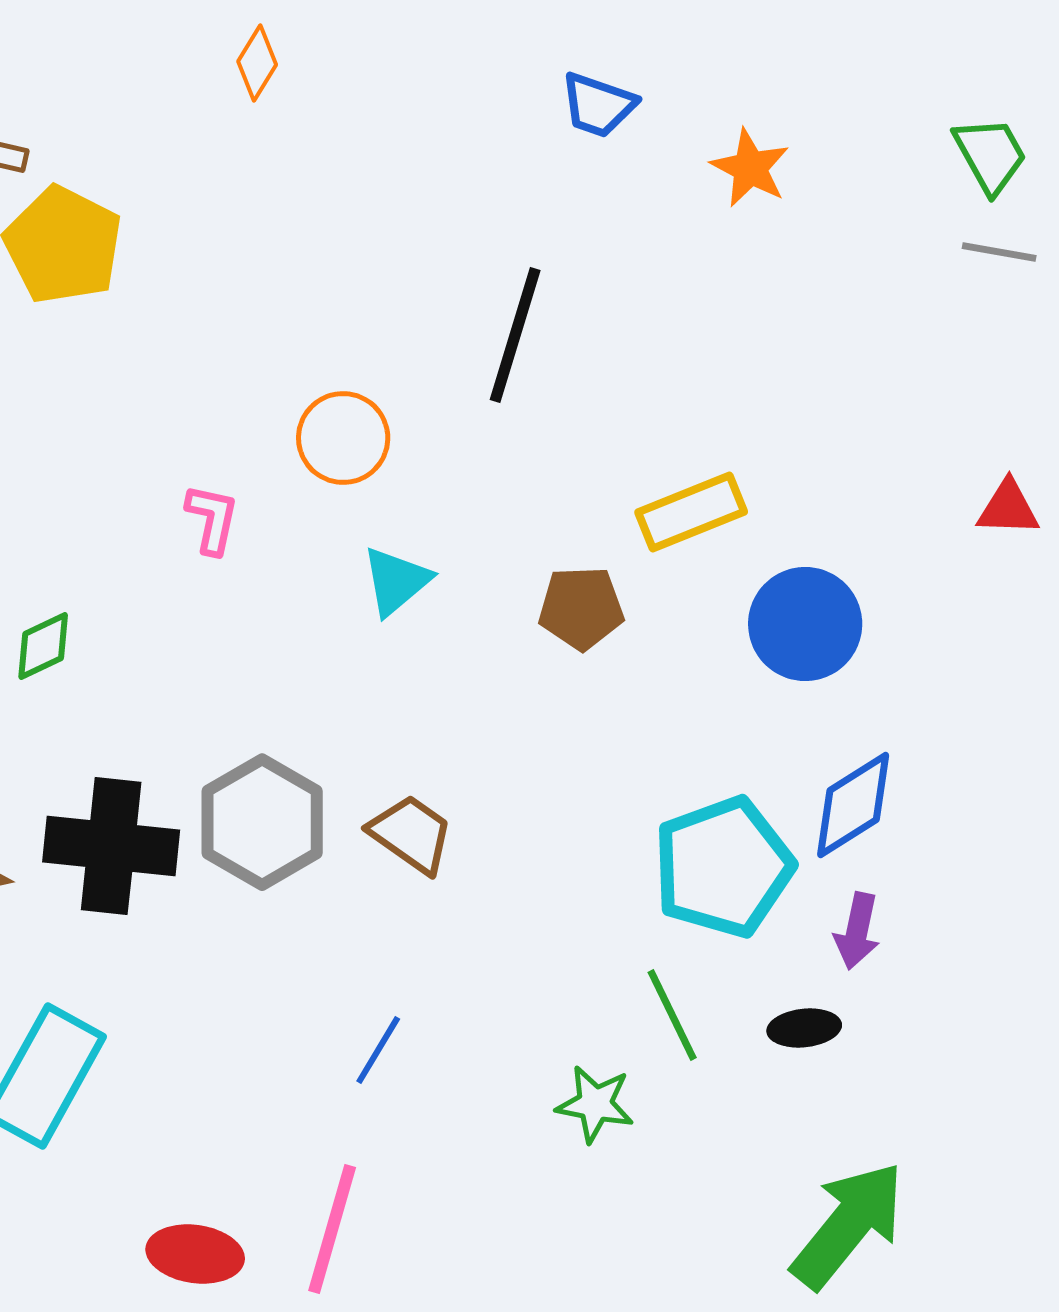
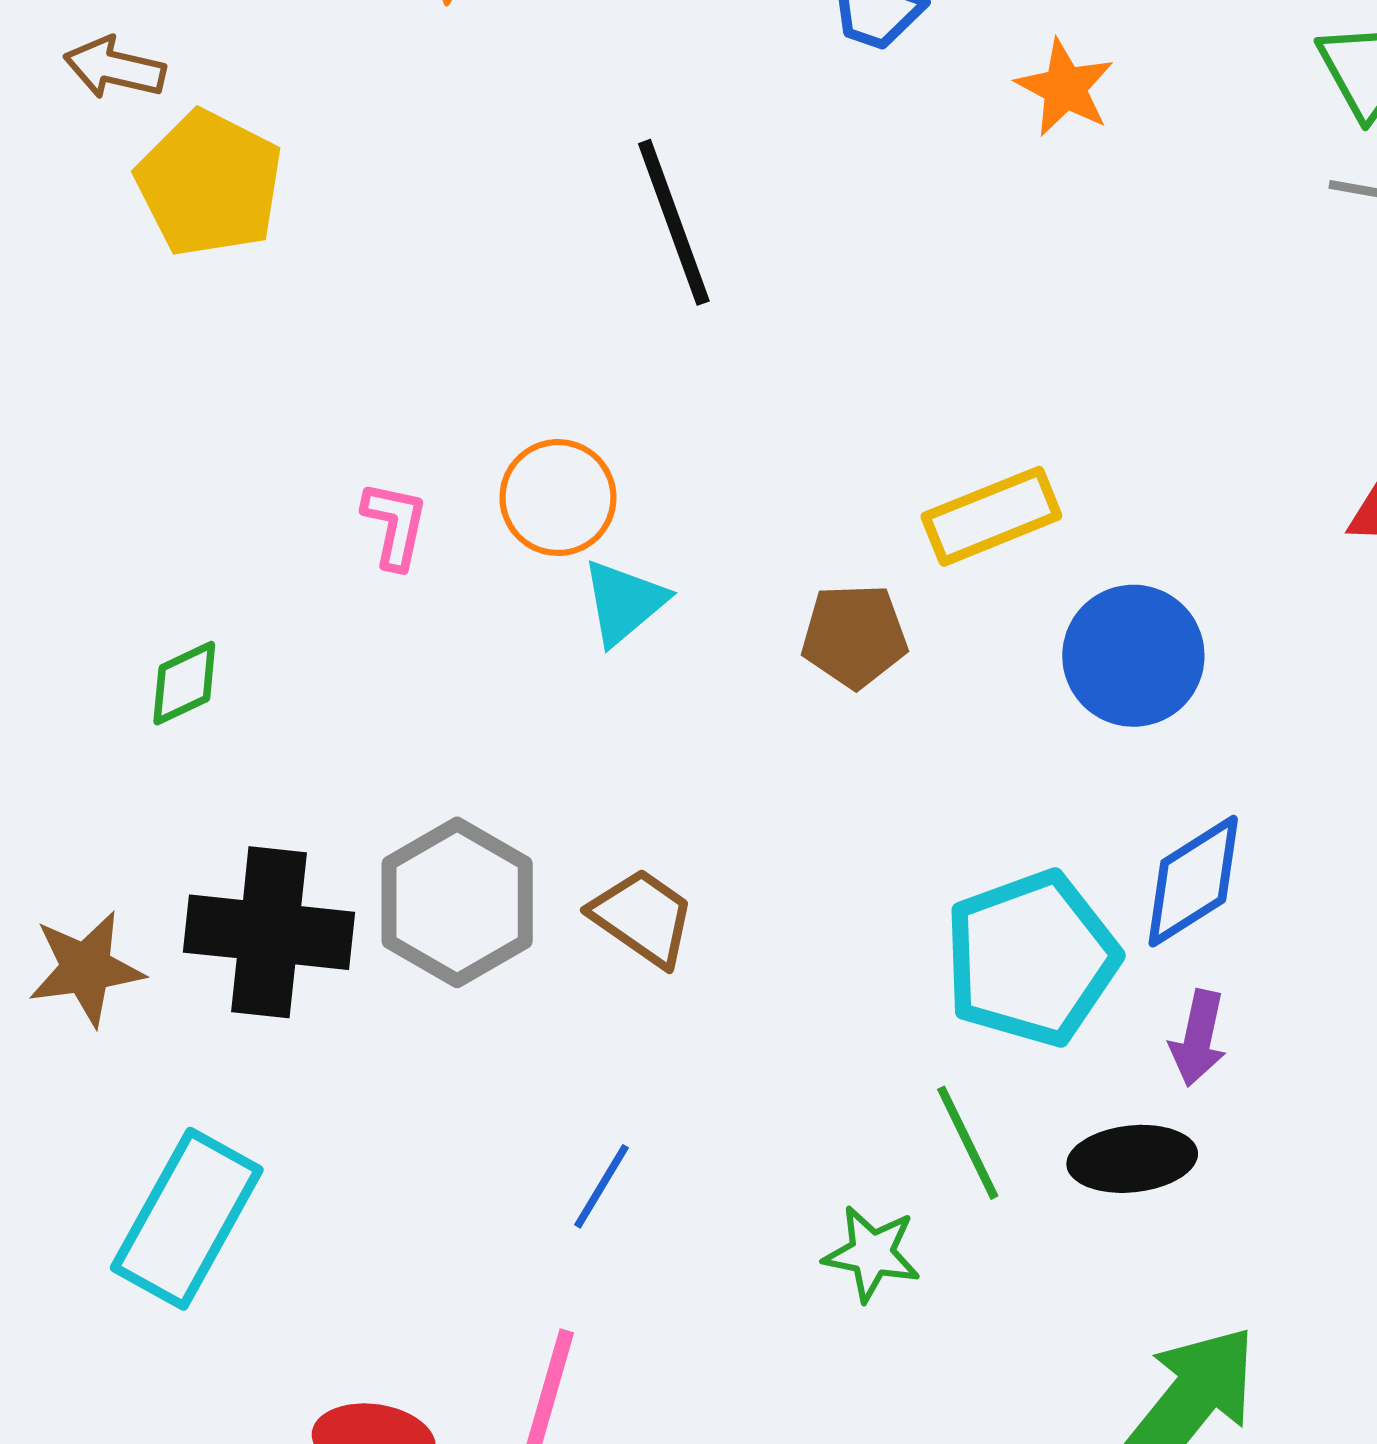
black line: (515, 335) -> (674, 222), moved, turned -37
orange circle: (343, 438) -> (558, 498), moved
black ellipse: (804, 1028) -> (1132, 1159), size x1.4

